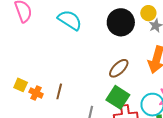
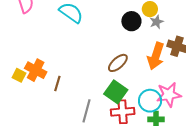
black circle: (121, 22) -> (131, 21), moved, size x0.7
orange cross: (36, 93) -> (36, 70), moved, size x1.5

